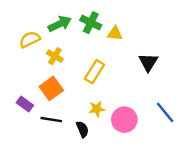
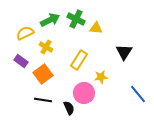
purple rectangle: (25, 104) -> (21, 61), moved
yellow star: (97, 109) -> (101, 77), moved
pink circle: (124, 120) -> (84, 93), moved

